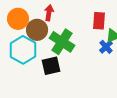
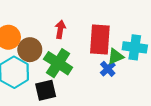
red arrow: (49, 13) -> (60, 29), moved
red rectangle: (99, 21) -> (100, 39), size x1.5

